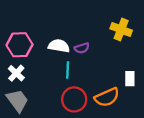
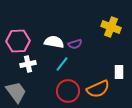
cyan line: (68, 70) -> (62, 64), turned 35
white cross: (16, 73) -> (28, 64), moved, turned 35

